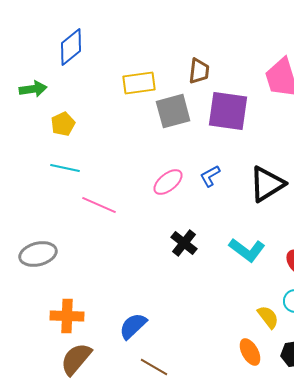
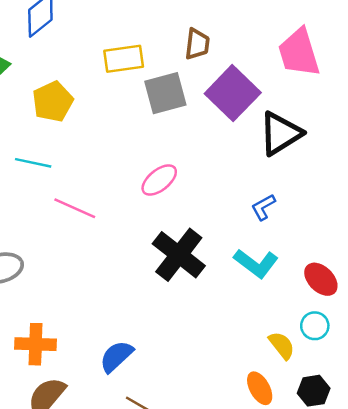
purple square: (228, 111) -> (233, 93), turned 36
yellow pentagon: (63, 124) -> (53, 102), moved, size x1.4
blue L-shape: (210, 176) -> (263, 207), moved
black triangle: (267, 184) -> (280, 133), moved
black cross: (184, 243) -> (179, 255), size x1.6

